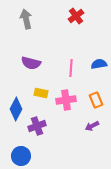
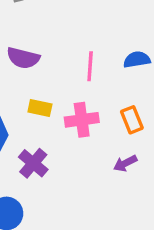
purple cross: (37, 126) -> (33, 163), turned -30

